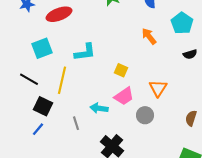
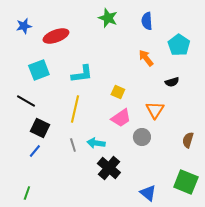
black semicircle: (190, 54) -> (172, 82), moved
yellow line: (62, 80) -> (75, 109), moved
cyan arrow: (99, 108) -> (96, 143), moved

